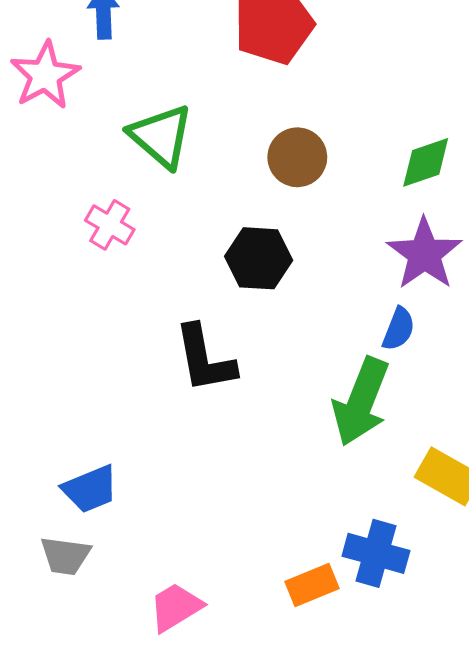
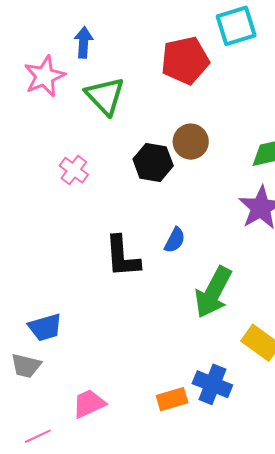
green triangle: (161, 136) -> (105, 96), moved
black hexagon: (259, 258) -> (153, 162), moved
blue semicircle: (399, 329) -> (175, 240), moved

